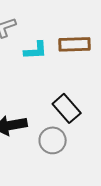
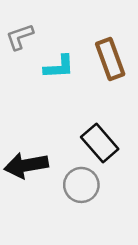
brown rectangle: (75, 44) -> (110, 59), turned 72

